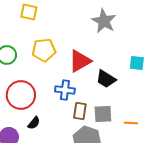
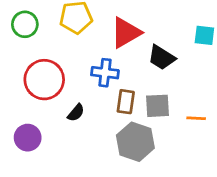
black semicircle: (34, 123) -> (76, 113), moved

